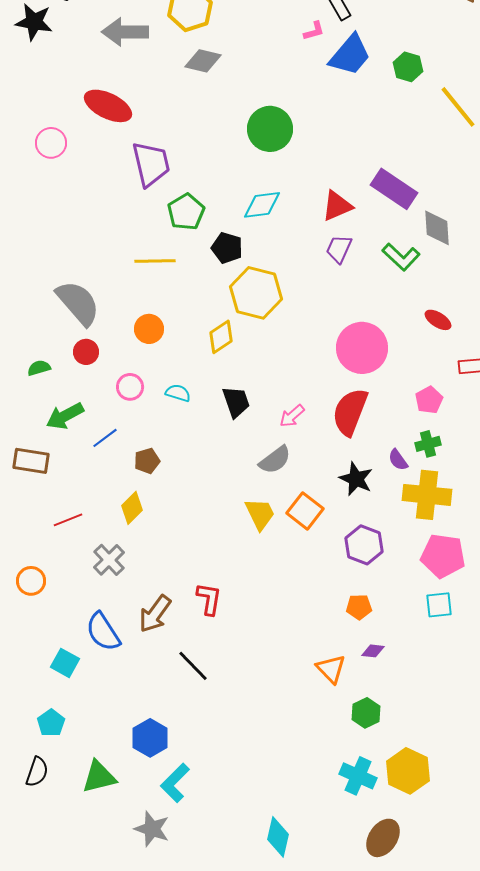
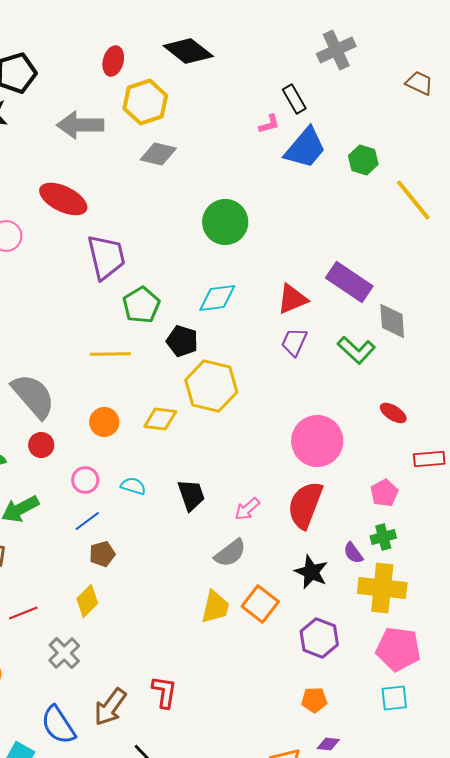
yellow diamond: (221, 337) -> (160, 419), moved, turned 40
blue line: (105, 438) -> (87, 521), moved
yellow trapezoid: (260, 514) -> (215, 607), turned 39

